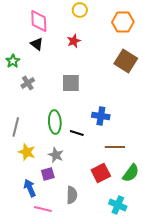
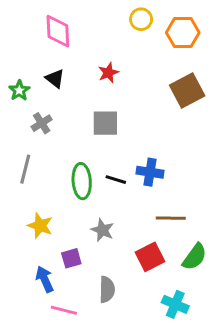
yellow circle: (80, 10) -> (141, 19), moved
red star: (74, 41) -> (108, 73), moved
black triangle: (37, 44) -> (55, 79), moved
brown square: (126, 61) -> (187, 90), turned 30
gray line: (16, 127) -> (25, 169), moved
black line: (77, 133) -> (116, 180), moved
gray star: (56, 155) -> (102, 230), moved

